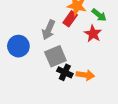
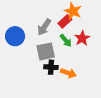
green arrow: (99, 15) -> (66, 41), moved
black cross: (65, 72) -> (51, 67), turned -32

